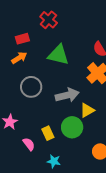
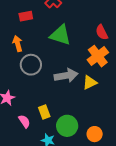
orange arrow: (19, 58) -> (18, 44), moved, turned -77
yellow triangle: (87, 110) -> (90, 82), moved
green circle: (72, 127) -> (67, 126), moved

